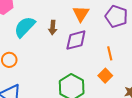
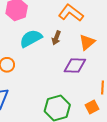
brown arrow: (53, 28) -> (56, 38), moved

